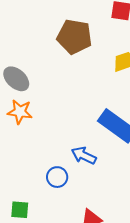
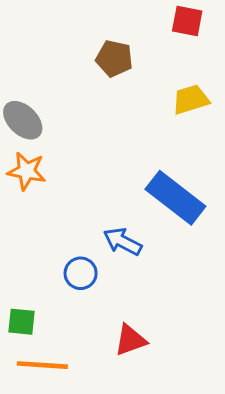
brown pentagon: (74, 37) -> (114, 58), size x0.7

